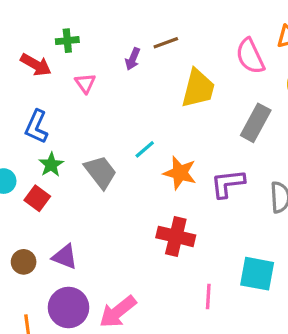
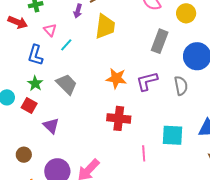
yellow trapezoid: (198, 88) -> (105, 26), moved
blue L-shape: (36, 127) -> (35, 55), moved
cyan line: (145, 149) -> (66, 45), moved
purple triangle: (65, 257) -> (51, 126), moved, turned 30
brown circle: (24, 262) -> (24, 155), moved

